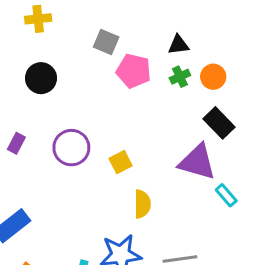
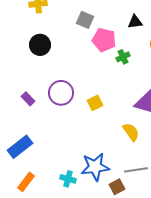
green cross: (180, 77) -> (123, 57), moved
purple rectangle: (16, 143) -> (28, 99), moved, turned -72
yellow semicircle: (142, 204) -> (131, 132), moved, turned -36

